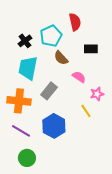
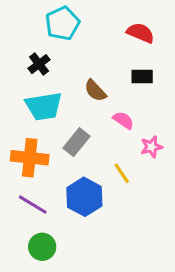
red semicircle: (75, 22) -> (141, 33), moved, turned -54
cyan pentagon: (51, 36) -> (62, 23), moved
cyan trapezoid: (28, 68) -> (44, 106), turned -110
yellow line: (86, 111) -> (122, 173), moved

